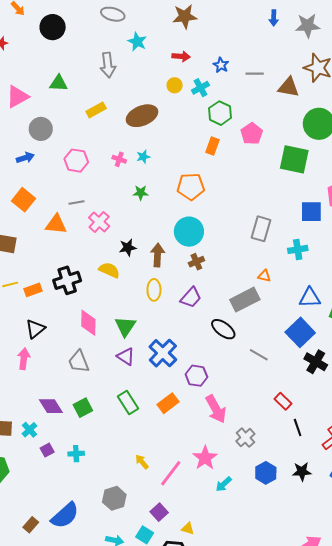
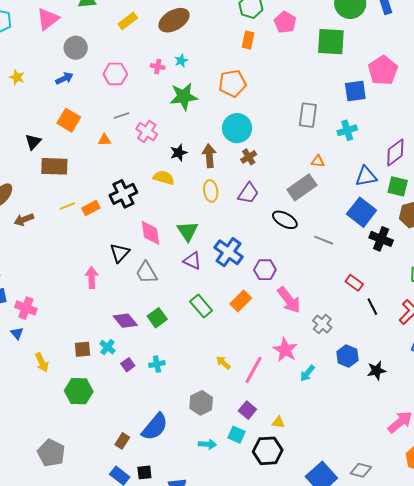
green star: (141, 193) -> (184, 97), size x1.8
orange triangle: (56, 224) -> (104, 140), size x0.6
black triangle: (35, 329) -> (120, 253), moved
black star: (302, 472) -> (377, 371), moved

